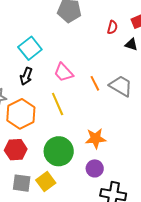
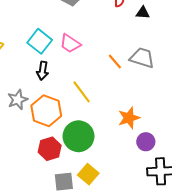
pink trapezoid: (64, 72) -> (70, 44), moved
green circle: (59, 151) -> (79, 136), moved
purple circle: (95, 168) -> (146, 142), moved

